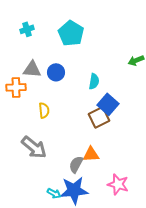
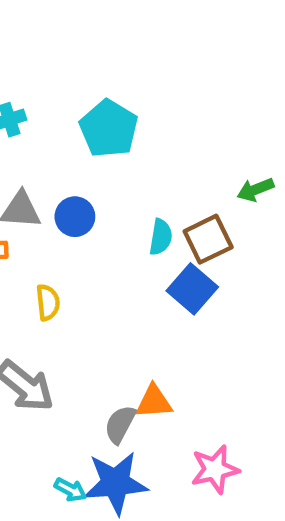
brown square: (99, 117) -> (208, 239), moved
pink star: (118, 184) -> (215, 469), turned -30

